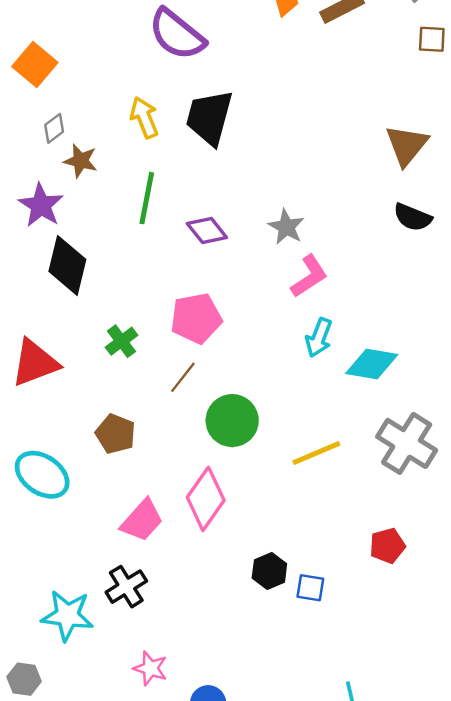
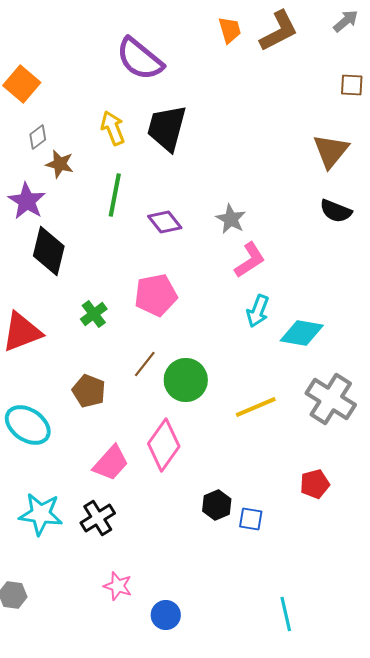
brown square: (432, 39) -> (352, 85), moved
brown line: (183, 377) -> (145, 364), moved
cyan star: (67, 615) -> (41, 514), moved

